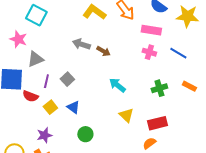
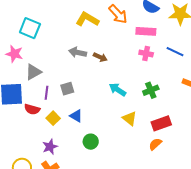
gray square: (67, 79) -> (67, 89), turned 32
green cross: (159, 88) -> (151, 90), moved

